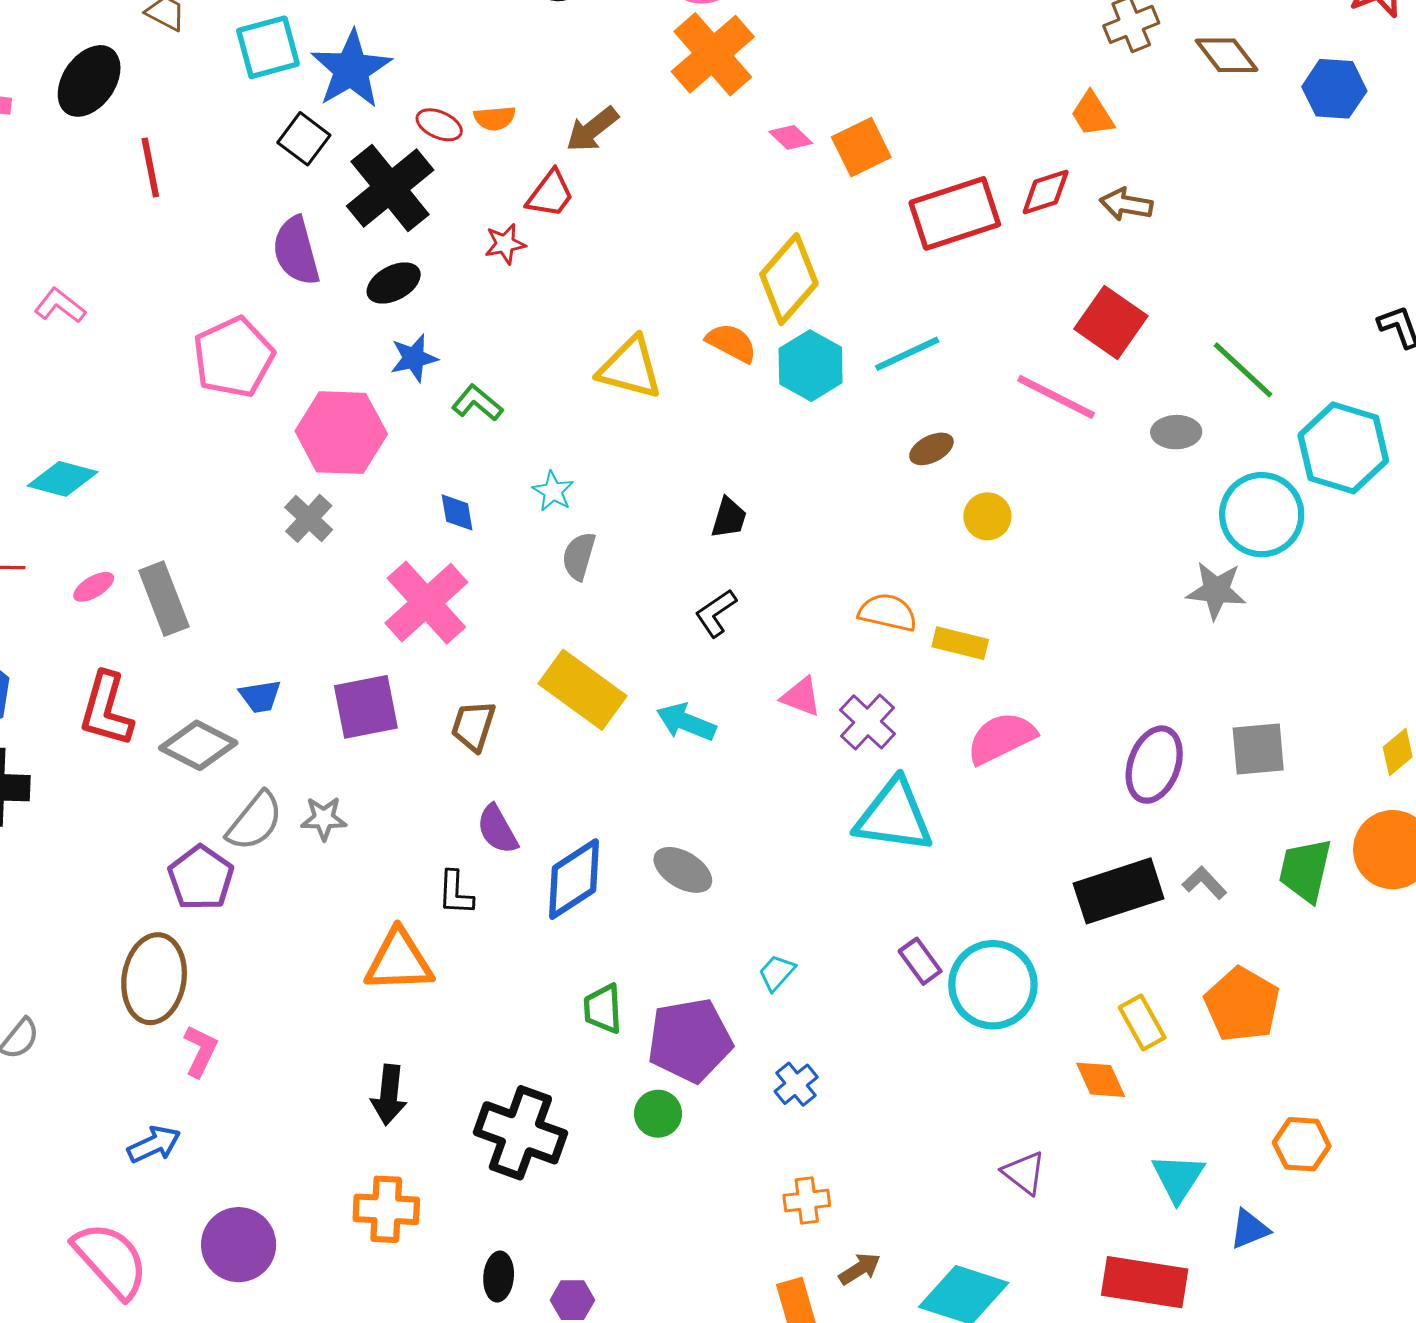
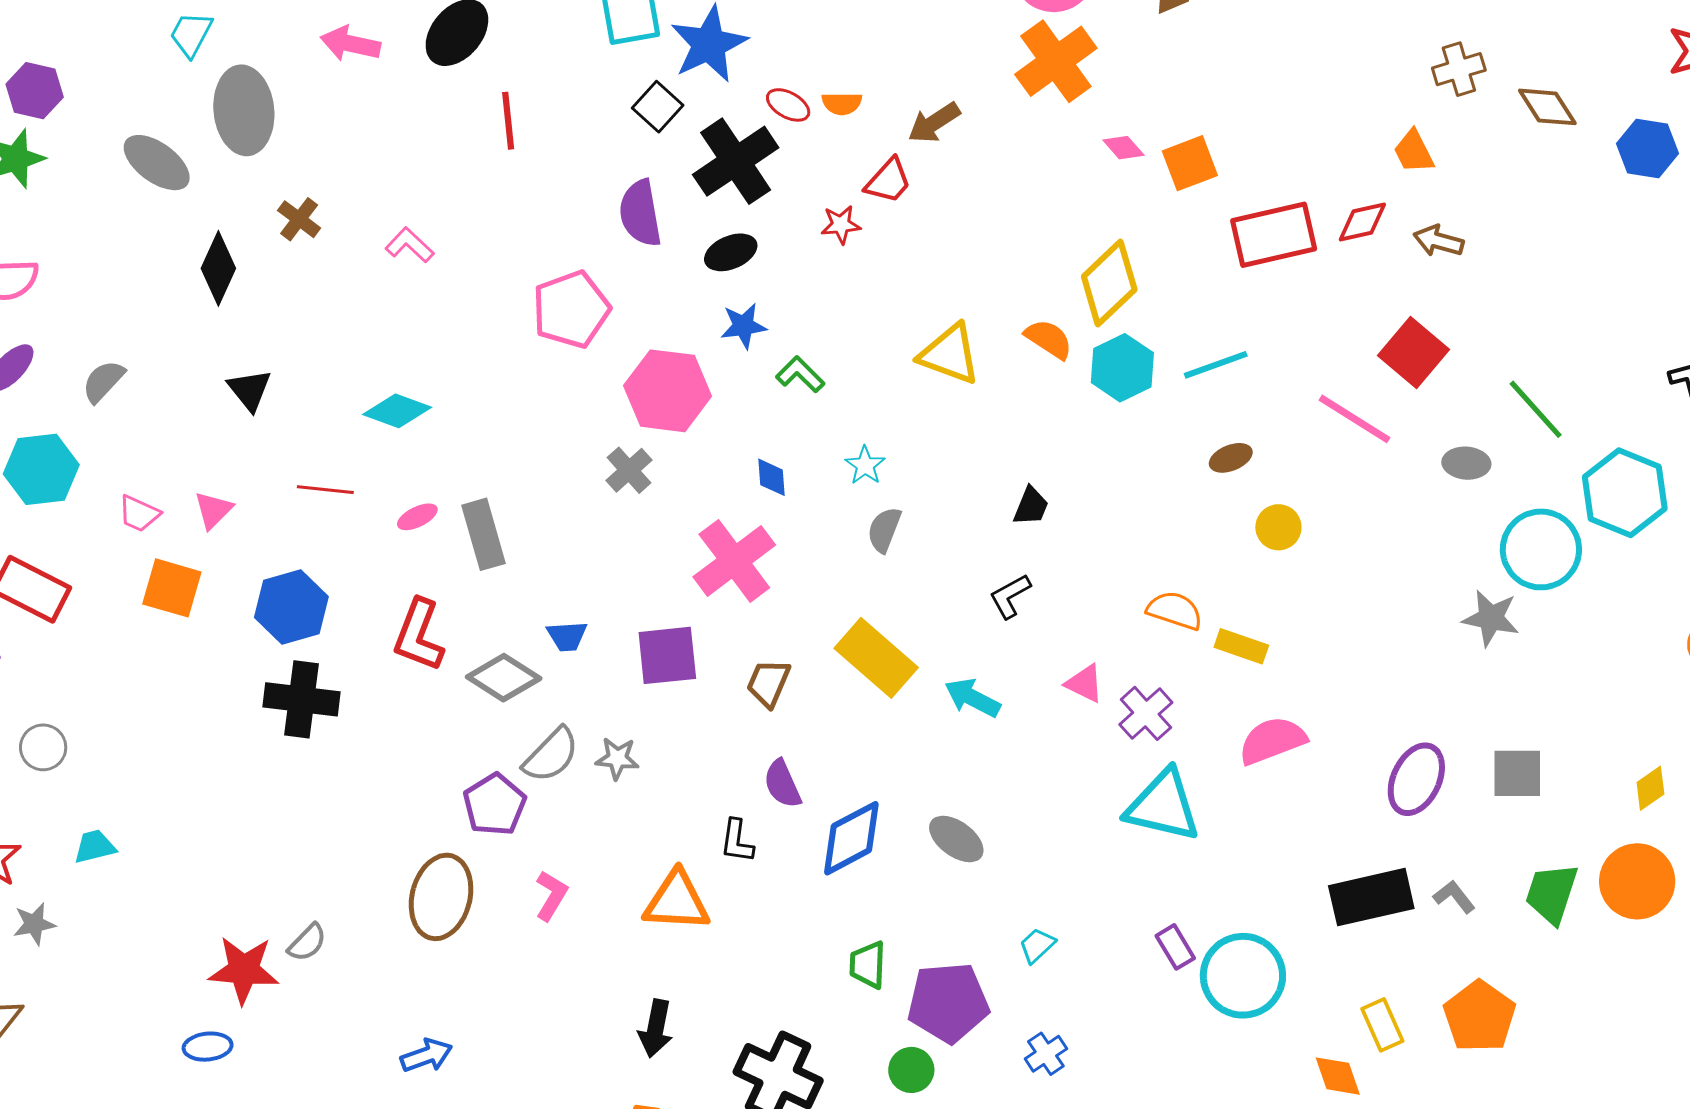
pink L-shape: (200, 1051) -> (551, 895), moved

